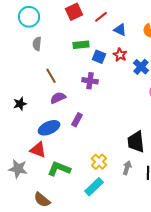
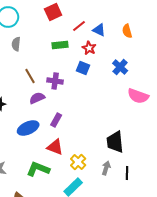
red line: (101, 17) -> (79, 26), moved
red star: (120, 55) -> (89, 48), moved
blue square: (99, 57) -> (83, 68), moved
purple cross: (90, 81) -> (55, 81), moved
red triangle: (38, 150) -> (55, 147), moved

